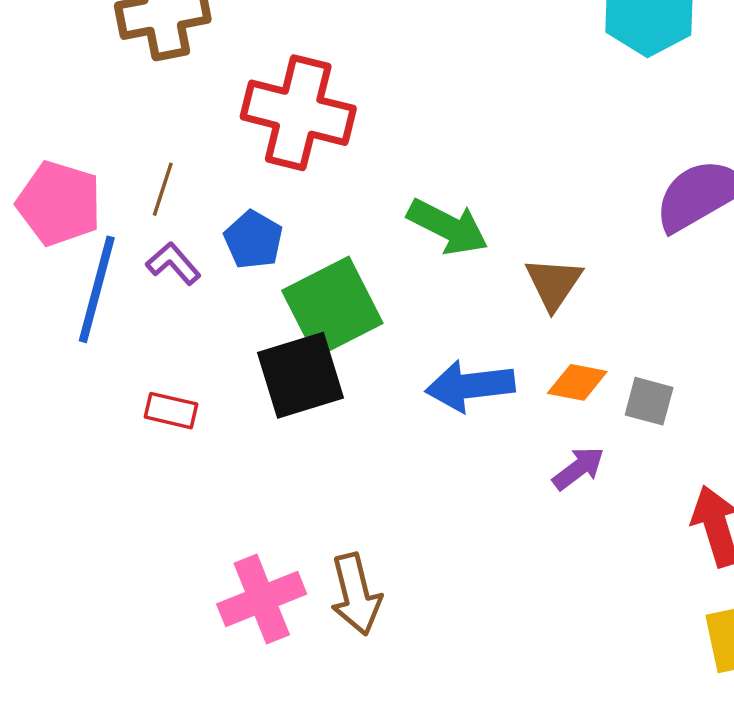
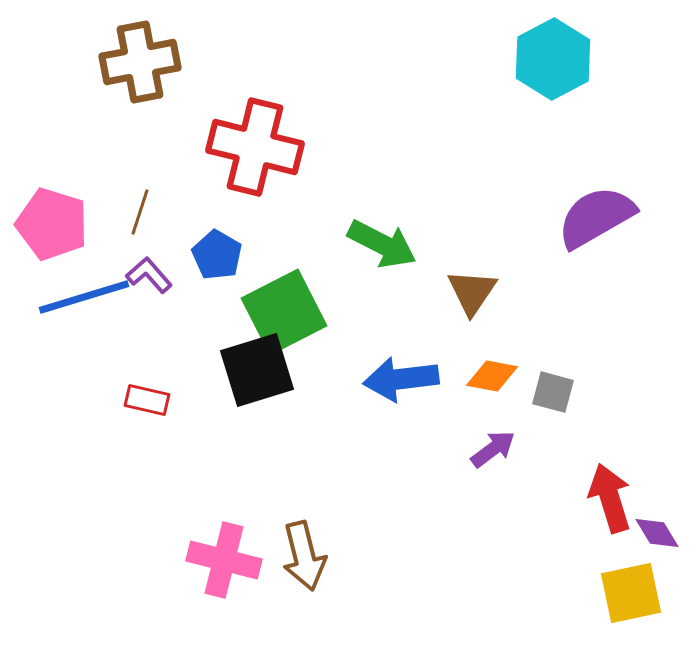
blue line: (97, 289) -> (84, 297), turned 58
pink cross: (262, 599) -> (224, 560), turned 36

